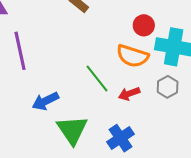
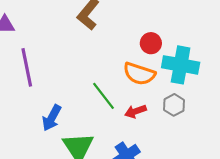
blue arrow: (45, 101) -> (52, 118), turned -36

